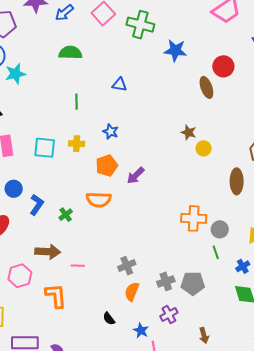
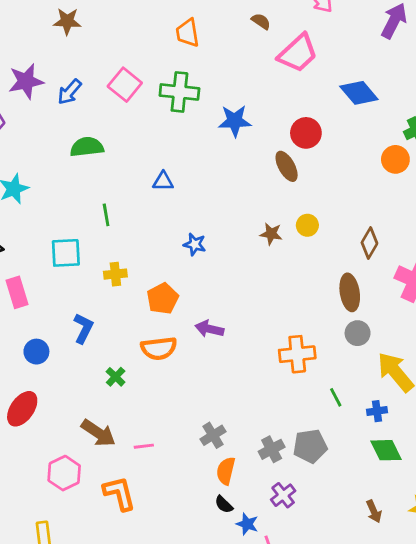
blue star: (111, 132) -> (195, 244), moved
cyan square: (45, 148) -> (66, 253), moved
yellow circle: (204, 148) -> (307, 225), moved
purple arrow: (136, 176) -> (209, 329), moved, turned 66
blue L-shape: (37, 205) -> (83, 328), moved
gray circle: (220, 229) -> (358, 333), moved
brown arrow: (48, 252) -> (98, 433), turned 40
blue cross: (243, 266) -> (377, 411), turned 32
black semicircle: (109, 319) -> (224, 504), moved
brown arrow: (204, 335) -> (374, 511), moved

